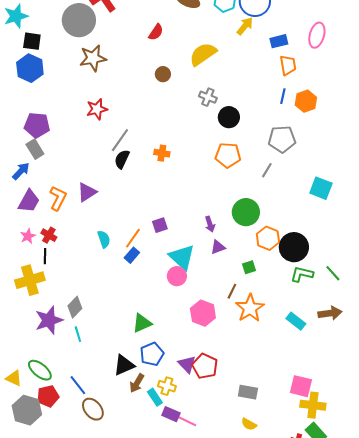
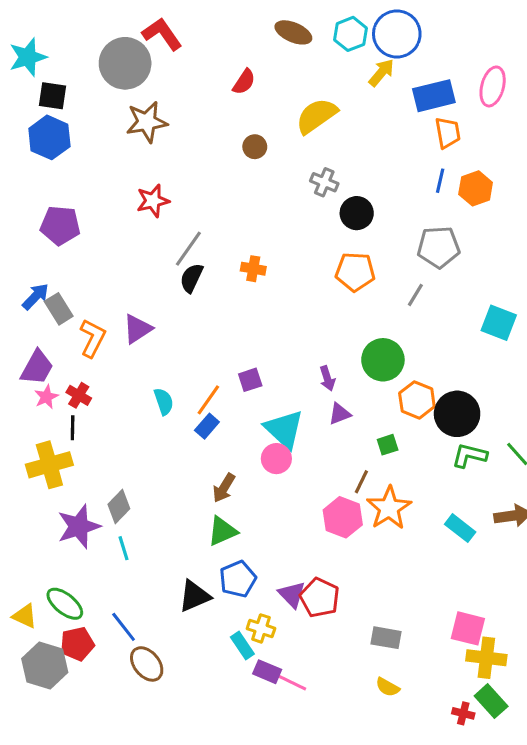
blue rectangle: (279, 41) -> (434, 96), size x1.5
gray rectangle: (35, 149) -> (59, 309), moved
purple trapezoid: (29, 201) -> (37, 367), moved
pink hexagon: (203, 313) -> (343, 517), moved
brown arrow: (137, 383) -> (224, 488), moved

